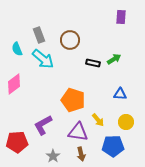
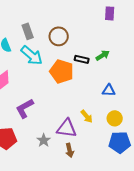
orange pentagon: (73, 100) -> (62, 71), moved
purple L-shape: (43, 125) -> (25, 108), moved
blue pentagon: (113, 146) -> (120, 142), moved
gray star: (53, 156) -> (44, 140), moved

